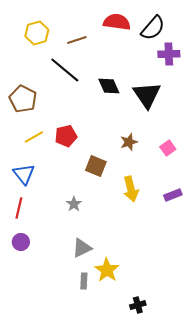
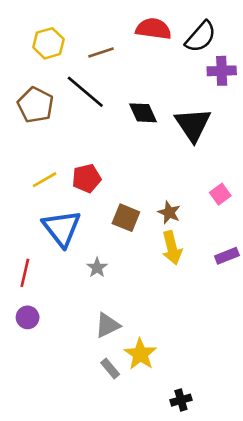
brown pentagon: (23, 99) -> (35, 105), moved
brown star: (129, 142) -> (169, 212), moved, turned -30
blue triangle: (24, 174) -> (62, 228), moved, size x1.4
gray rectangle: (84, 281) -> (110, 369), turned -42

